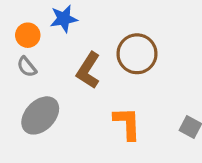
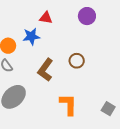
brown circle: (137, 54) -> (77, 61), size x0.6

